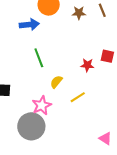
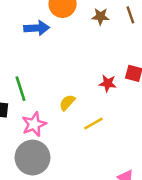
green line: (39, 58) -> (20, 89), moved
pink star: (42, 105) -> (34, 124), moved

